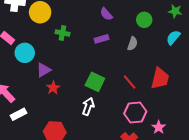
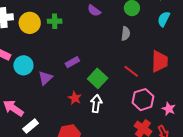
green cross: (62, 33) -> (55, 21), moved
purple rectangle: (101, 39) -> (72, 62), moved
green square: (95, 82) -> (98, 78), turned 30
red star: (53, 88) -> (75, 98), moved

